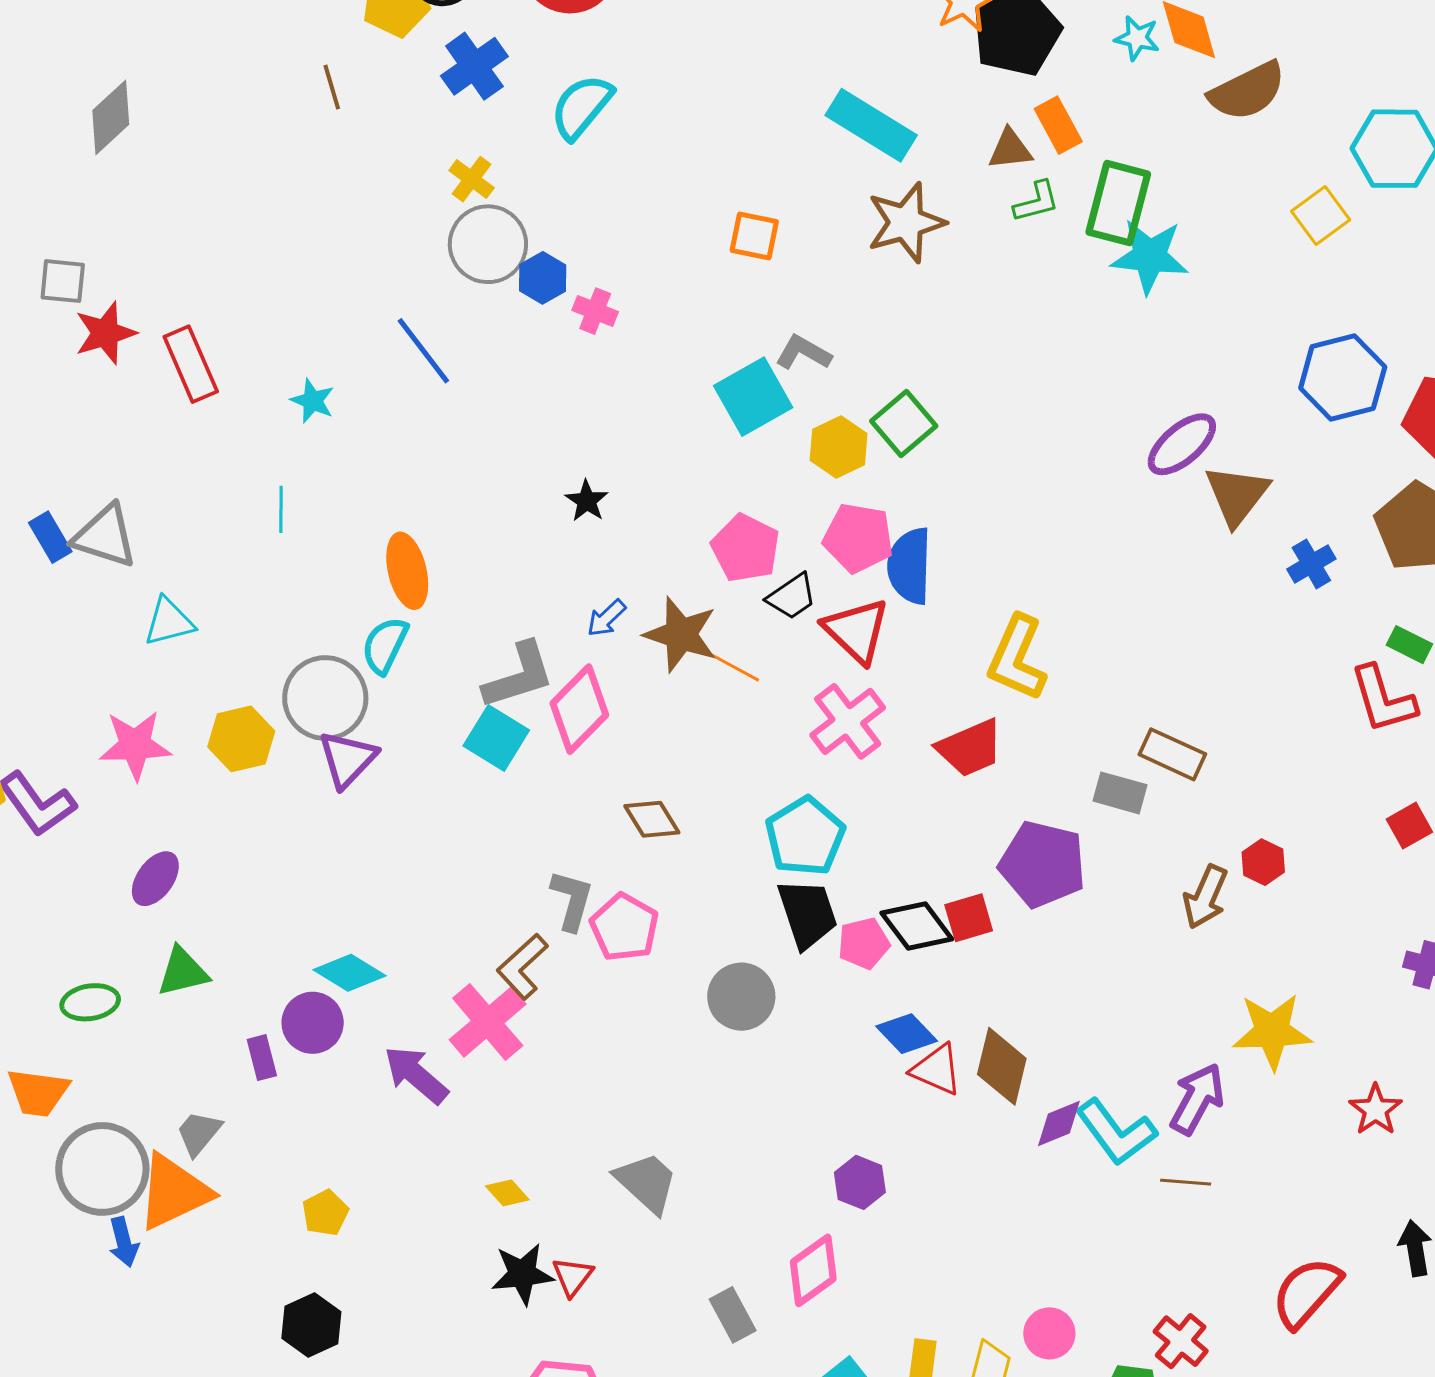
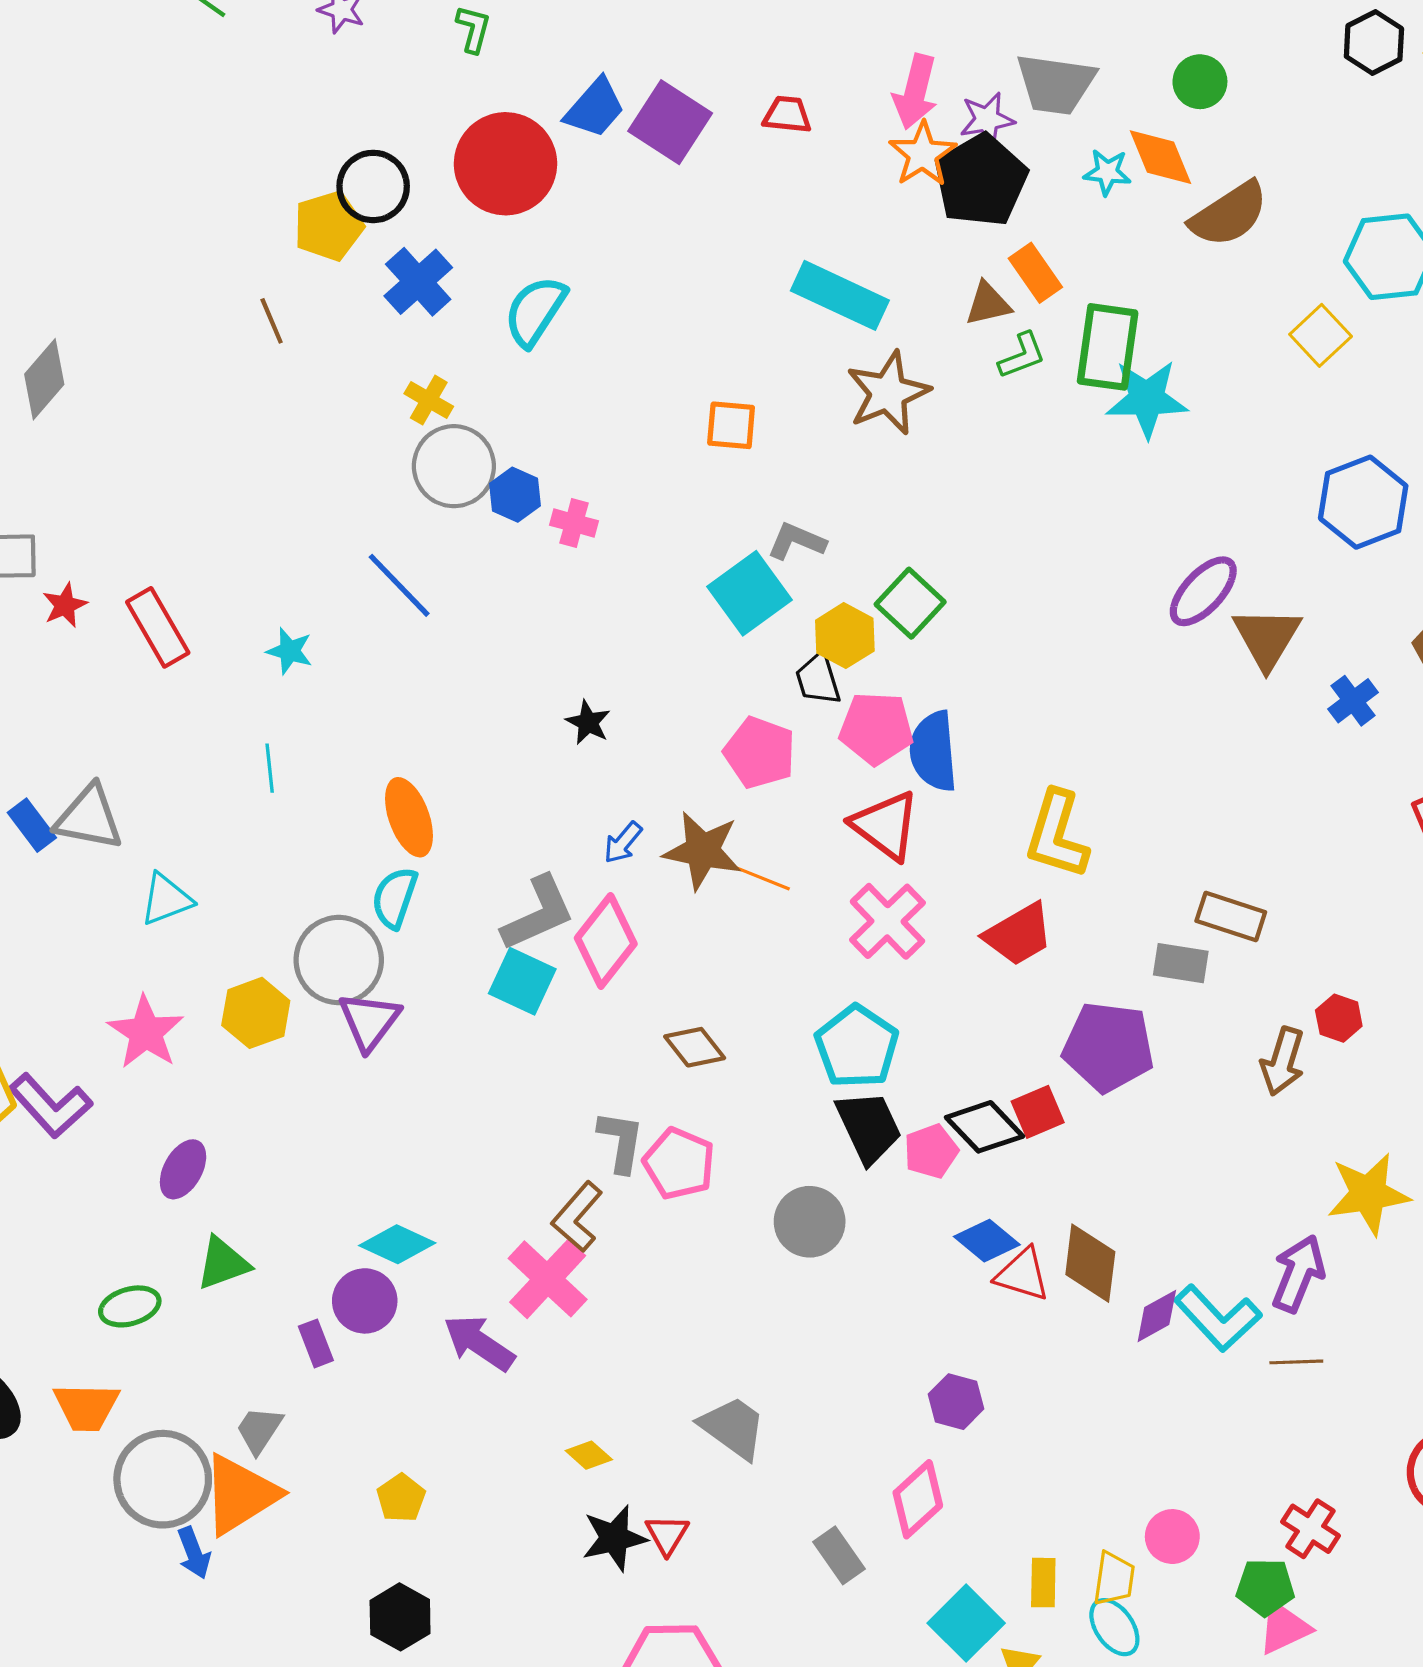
red star: (105, 333) -> (65, 605), size x0.7
black trapezoid: (792, 597) -> (818, 679), moved, turned 114
pink star: (135, 745) -> (146, 1032), turned -30

